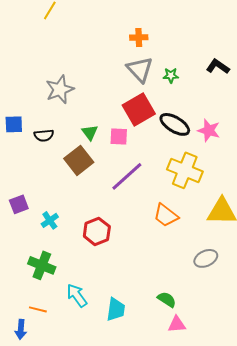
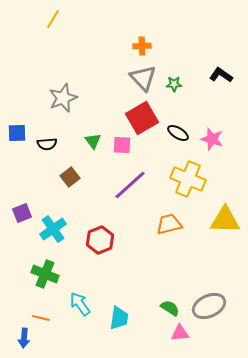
black ellipse: (175, 124) -> (178, 133), size x0.7
brown square: (79, 160) -> (70, 177), moved, size x0.7
orange trapezoid: (166, 215) -> (169, 224), turned 128
cyan cross: (50, 220) -> (53, 229), size x1.5
gray ellipse: (206, 258) -> (209, 306), moved, size x1.4

